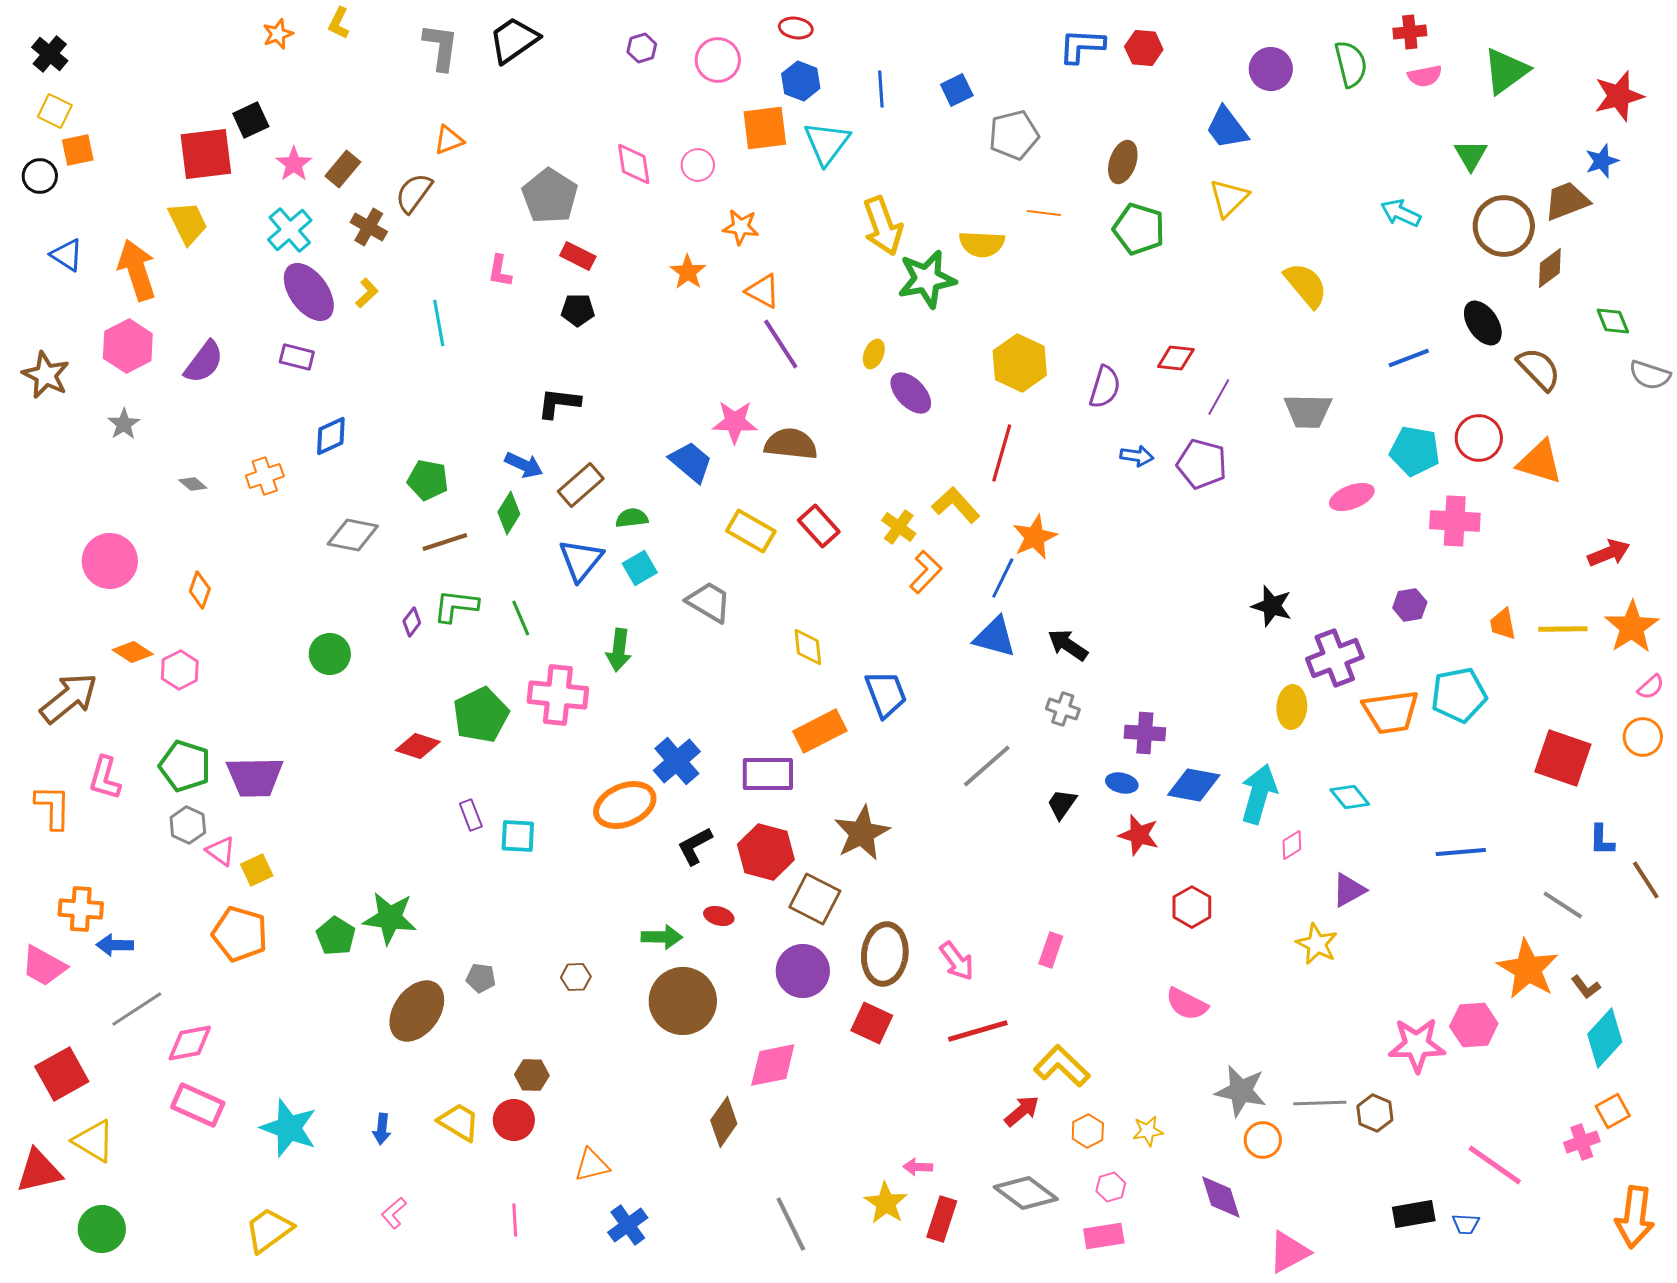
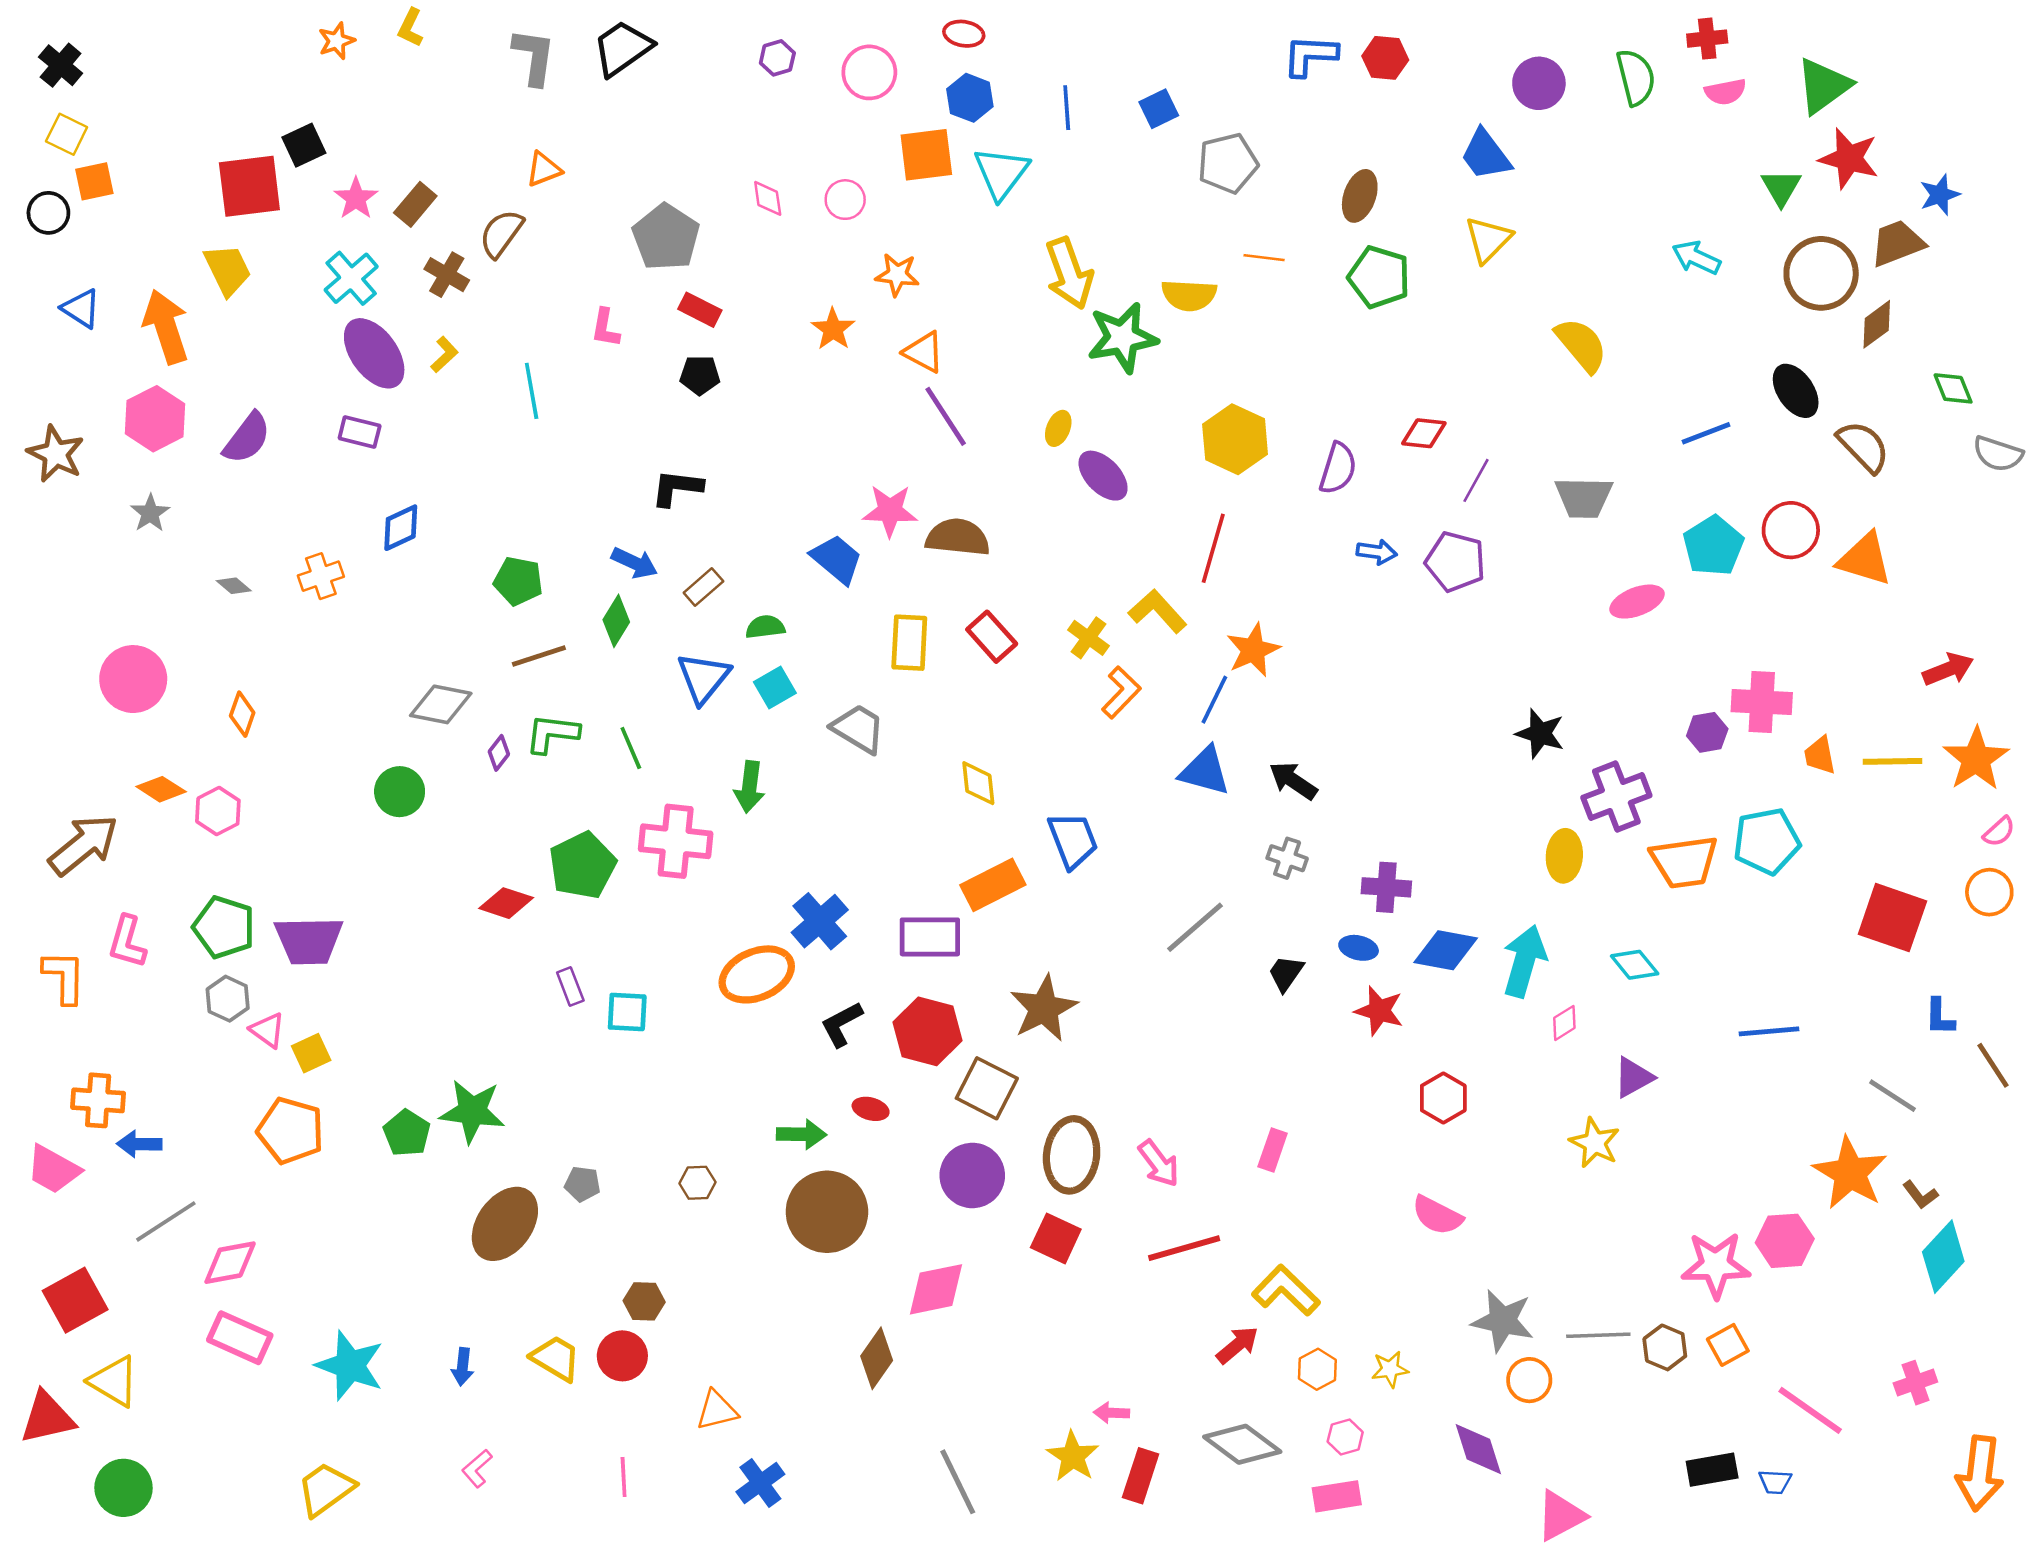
red star: (1619, 96) -> (1849, 158), moved, turned 30
pink diamond: (634, 164) -> (768, 198), size x0.7
cyan pentagon: (1415, 451) -> (1713, 546), turned 30
brown rectangle: (581, 485) -> (703, 587), size x0.7
pink cross: (1455, 521) -> (1762, 702), moved
yellow rectangle: (751, 531) -> (909, 643), turned 63
gray diamond: (353, 535) -> (441, 704), moved
orange square: (1613, 1111) -> (1728, 1345), moved

